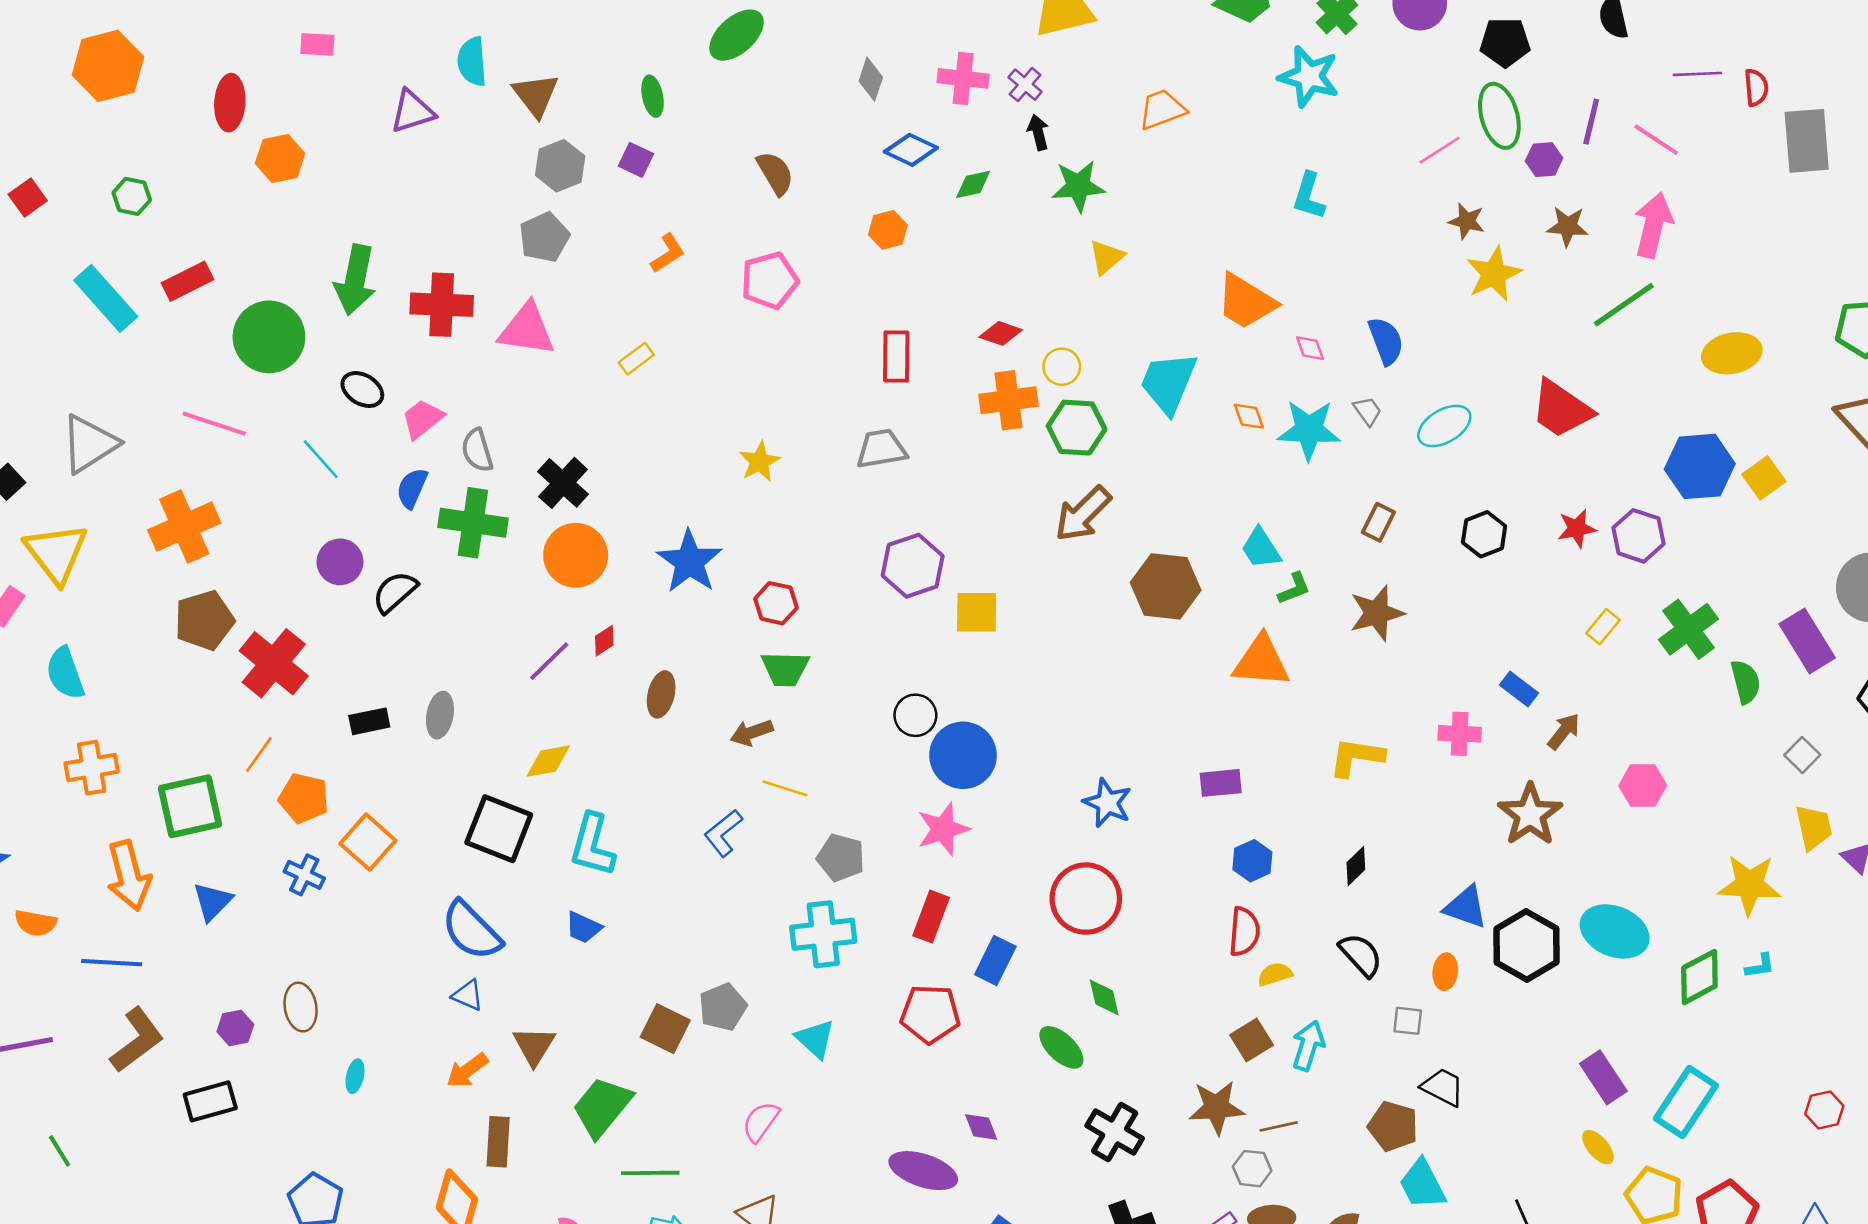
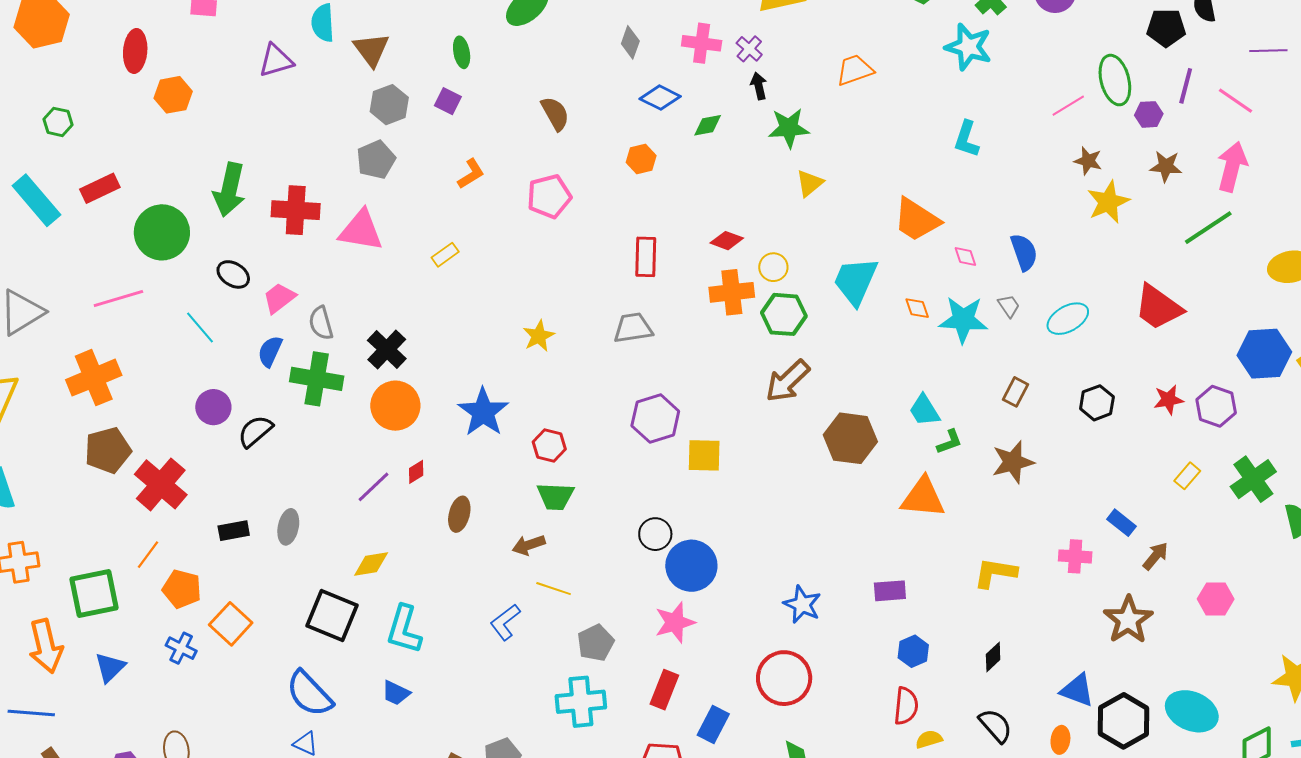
black pentagon: (1505, 42) -> (1166, 28), moved
pink line: (214, 424) -> (118, 299), turned -36
gray pentagon: (841, 858) -> (596, 643), turned 30

